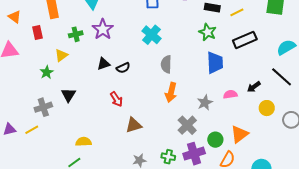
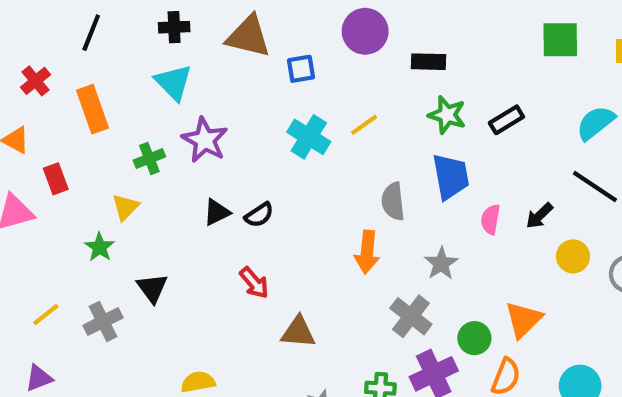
yellow line: (237, 12) -> (364, 125), moved
red rectangle: (38, 32) -> (56, 179), moved
green star: (208, 32) -> (447, 115), moved
black rectangle: (245, 40) -> (506, 120), size x0.7
gray semicircle: (166, 64) -> (393, 201), moved
pink semicircle: (230, 94) -> (491, 219), moved, turned -64
brown triangle: (134, 125) -> (298, 332), turned 30
yellow line: (32, 130) -> (46, 315), moved

